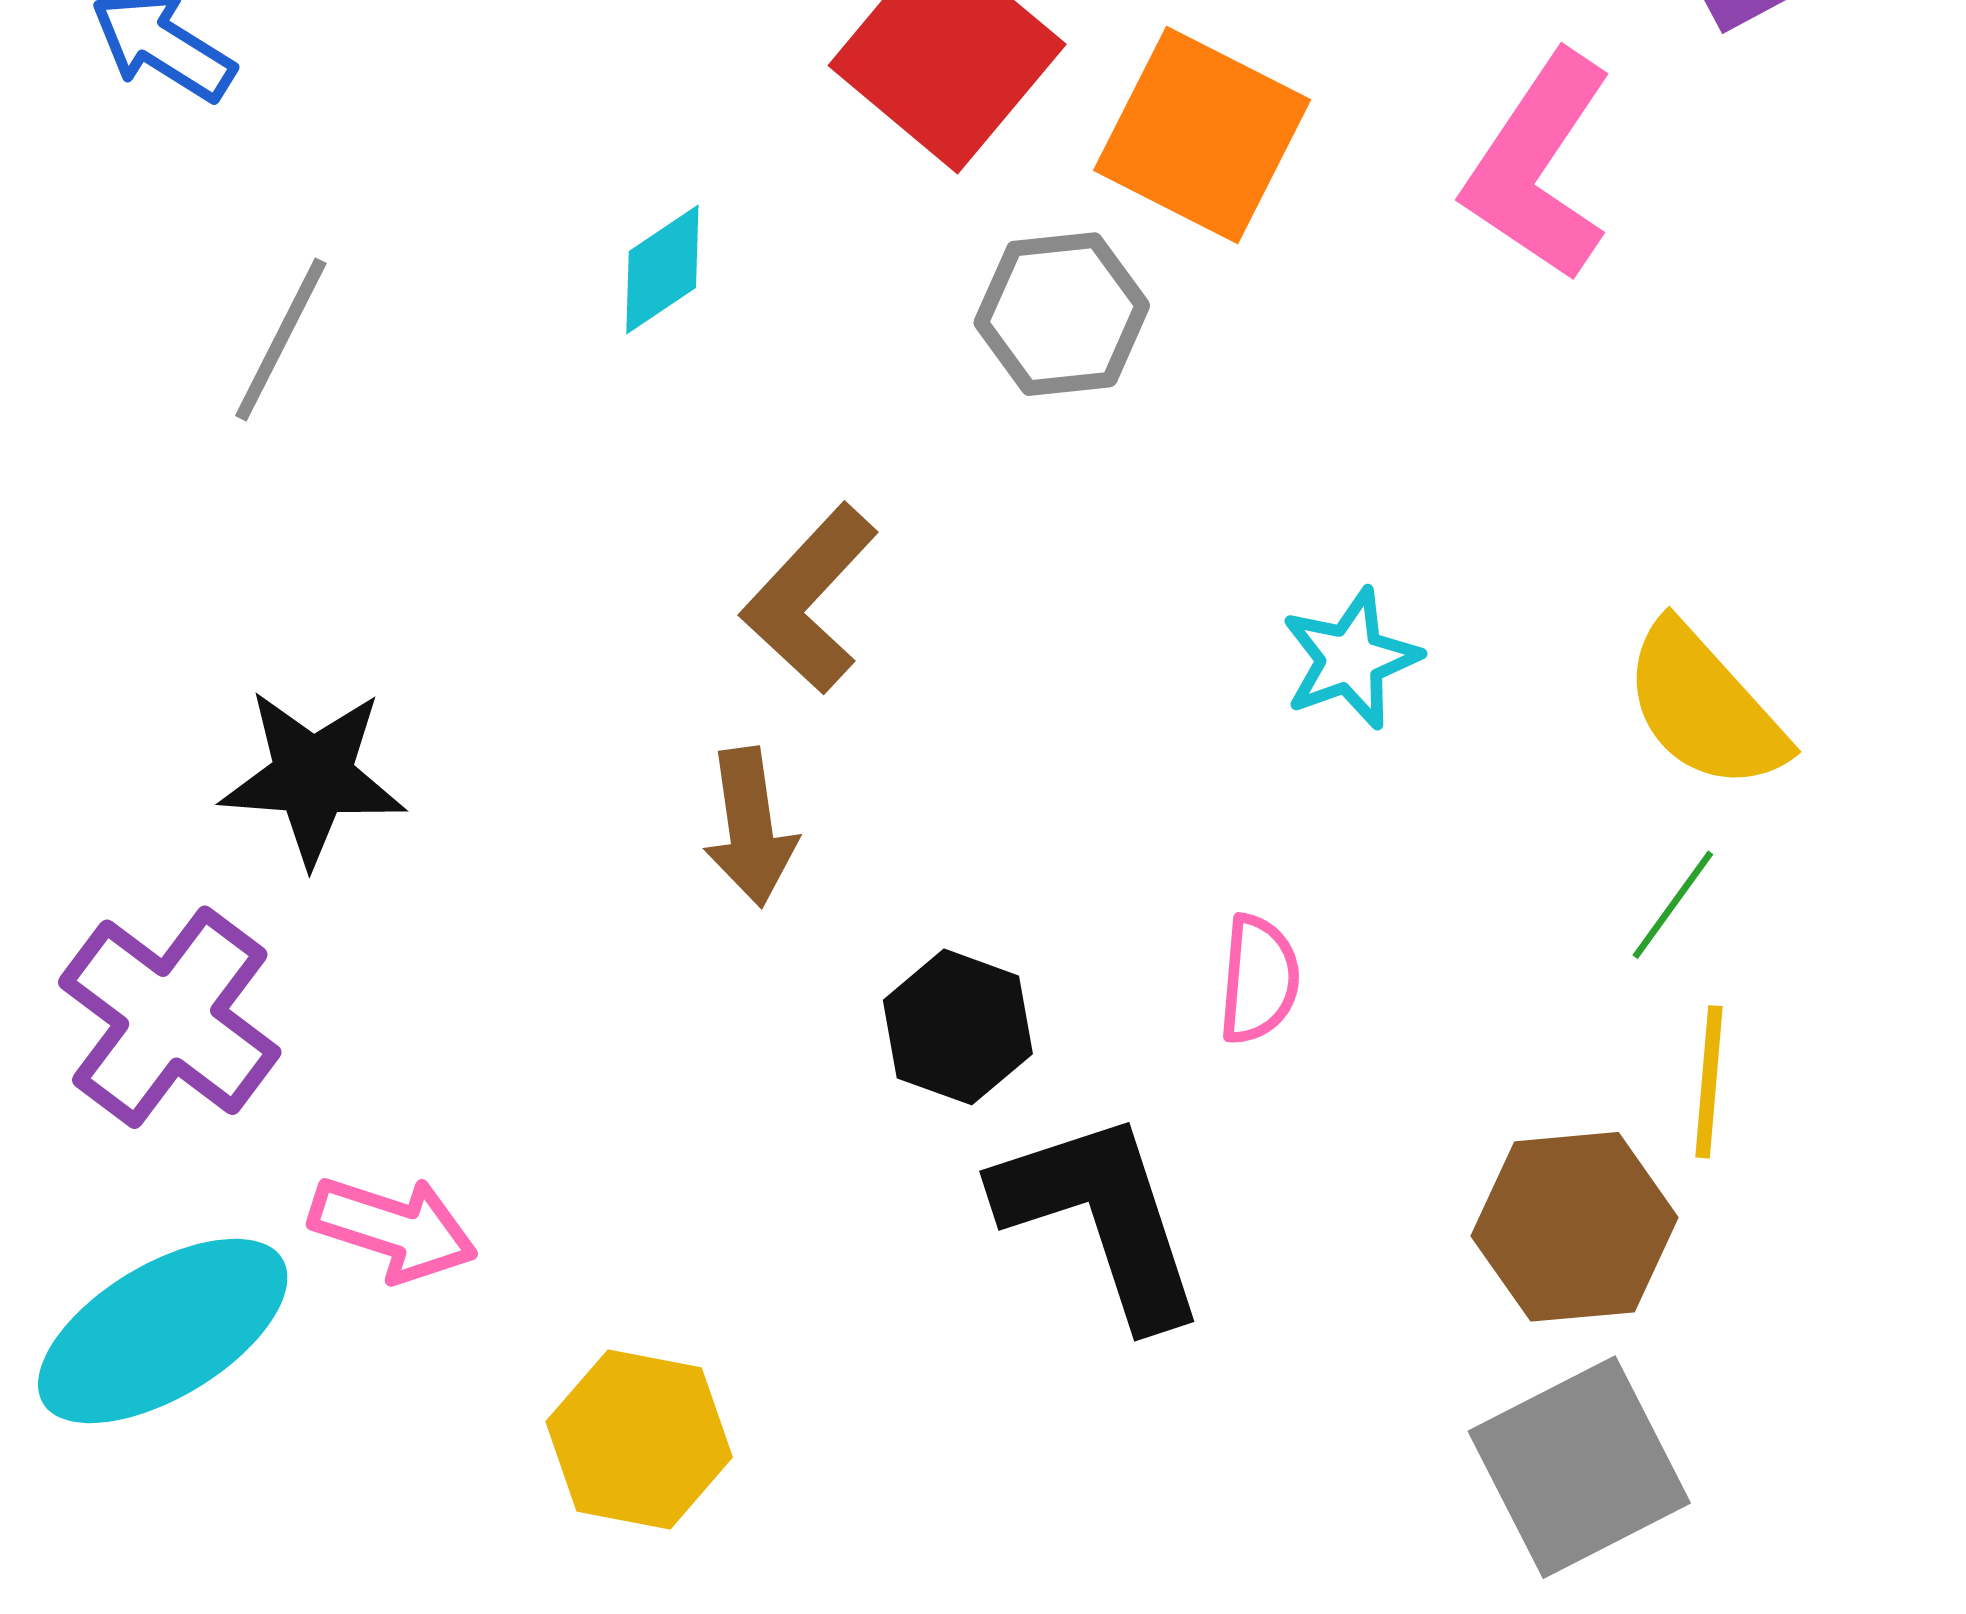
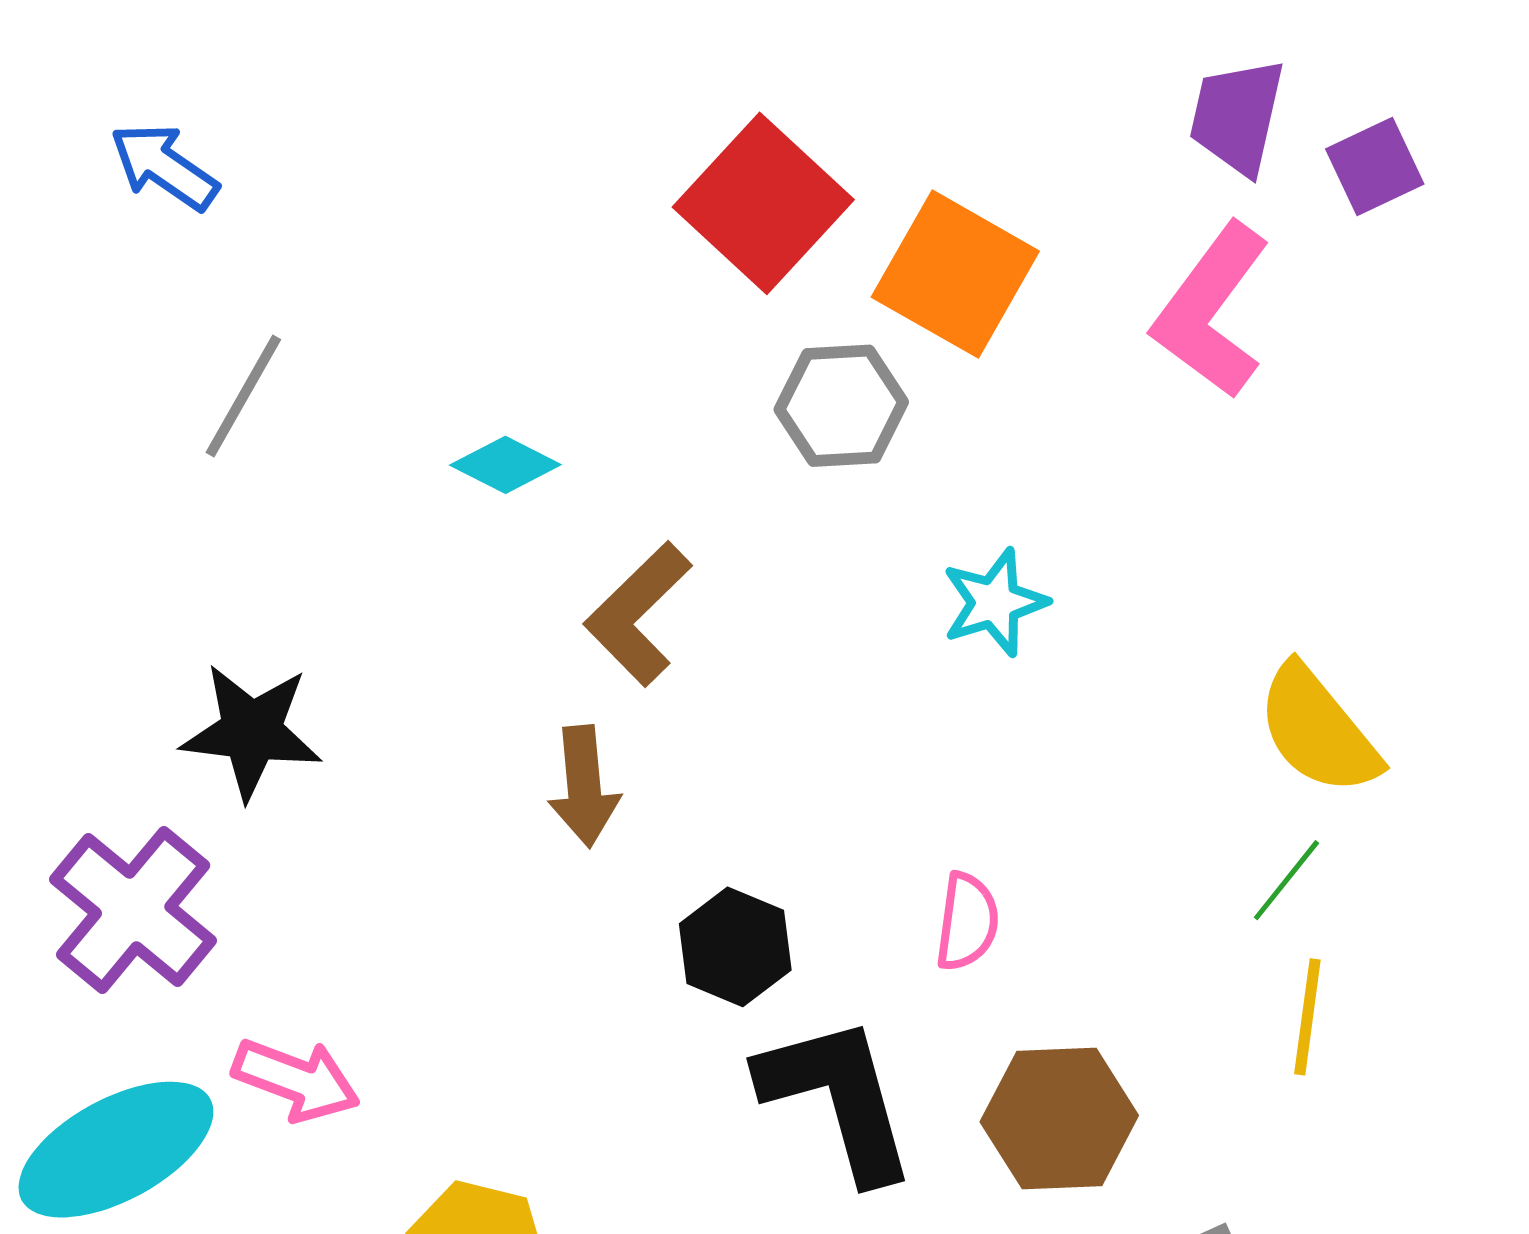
cyan diamond: (662, 269) -> (505, 465), moved, turned 58
cyan star: (1351, 659) -> (995, 602), moved
brown hexagon: (1575, 1227) -> (1059, 1119), moved

